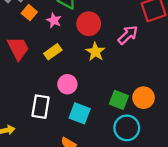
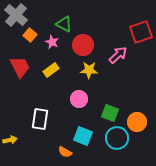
yellow star: (95, 52) -> (89, 70), turned -30
pink circle: (67, 84) -> (79, 99), moved
orange circle: (144, 98) -> (137, 122), moved
cyan square: (80, 113) -> (83, 136), moved

